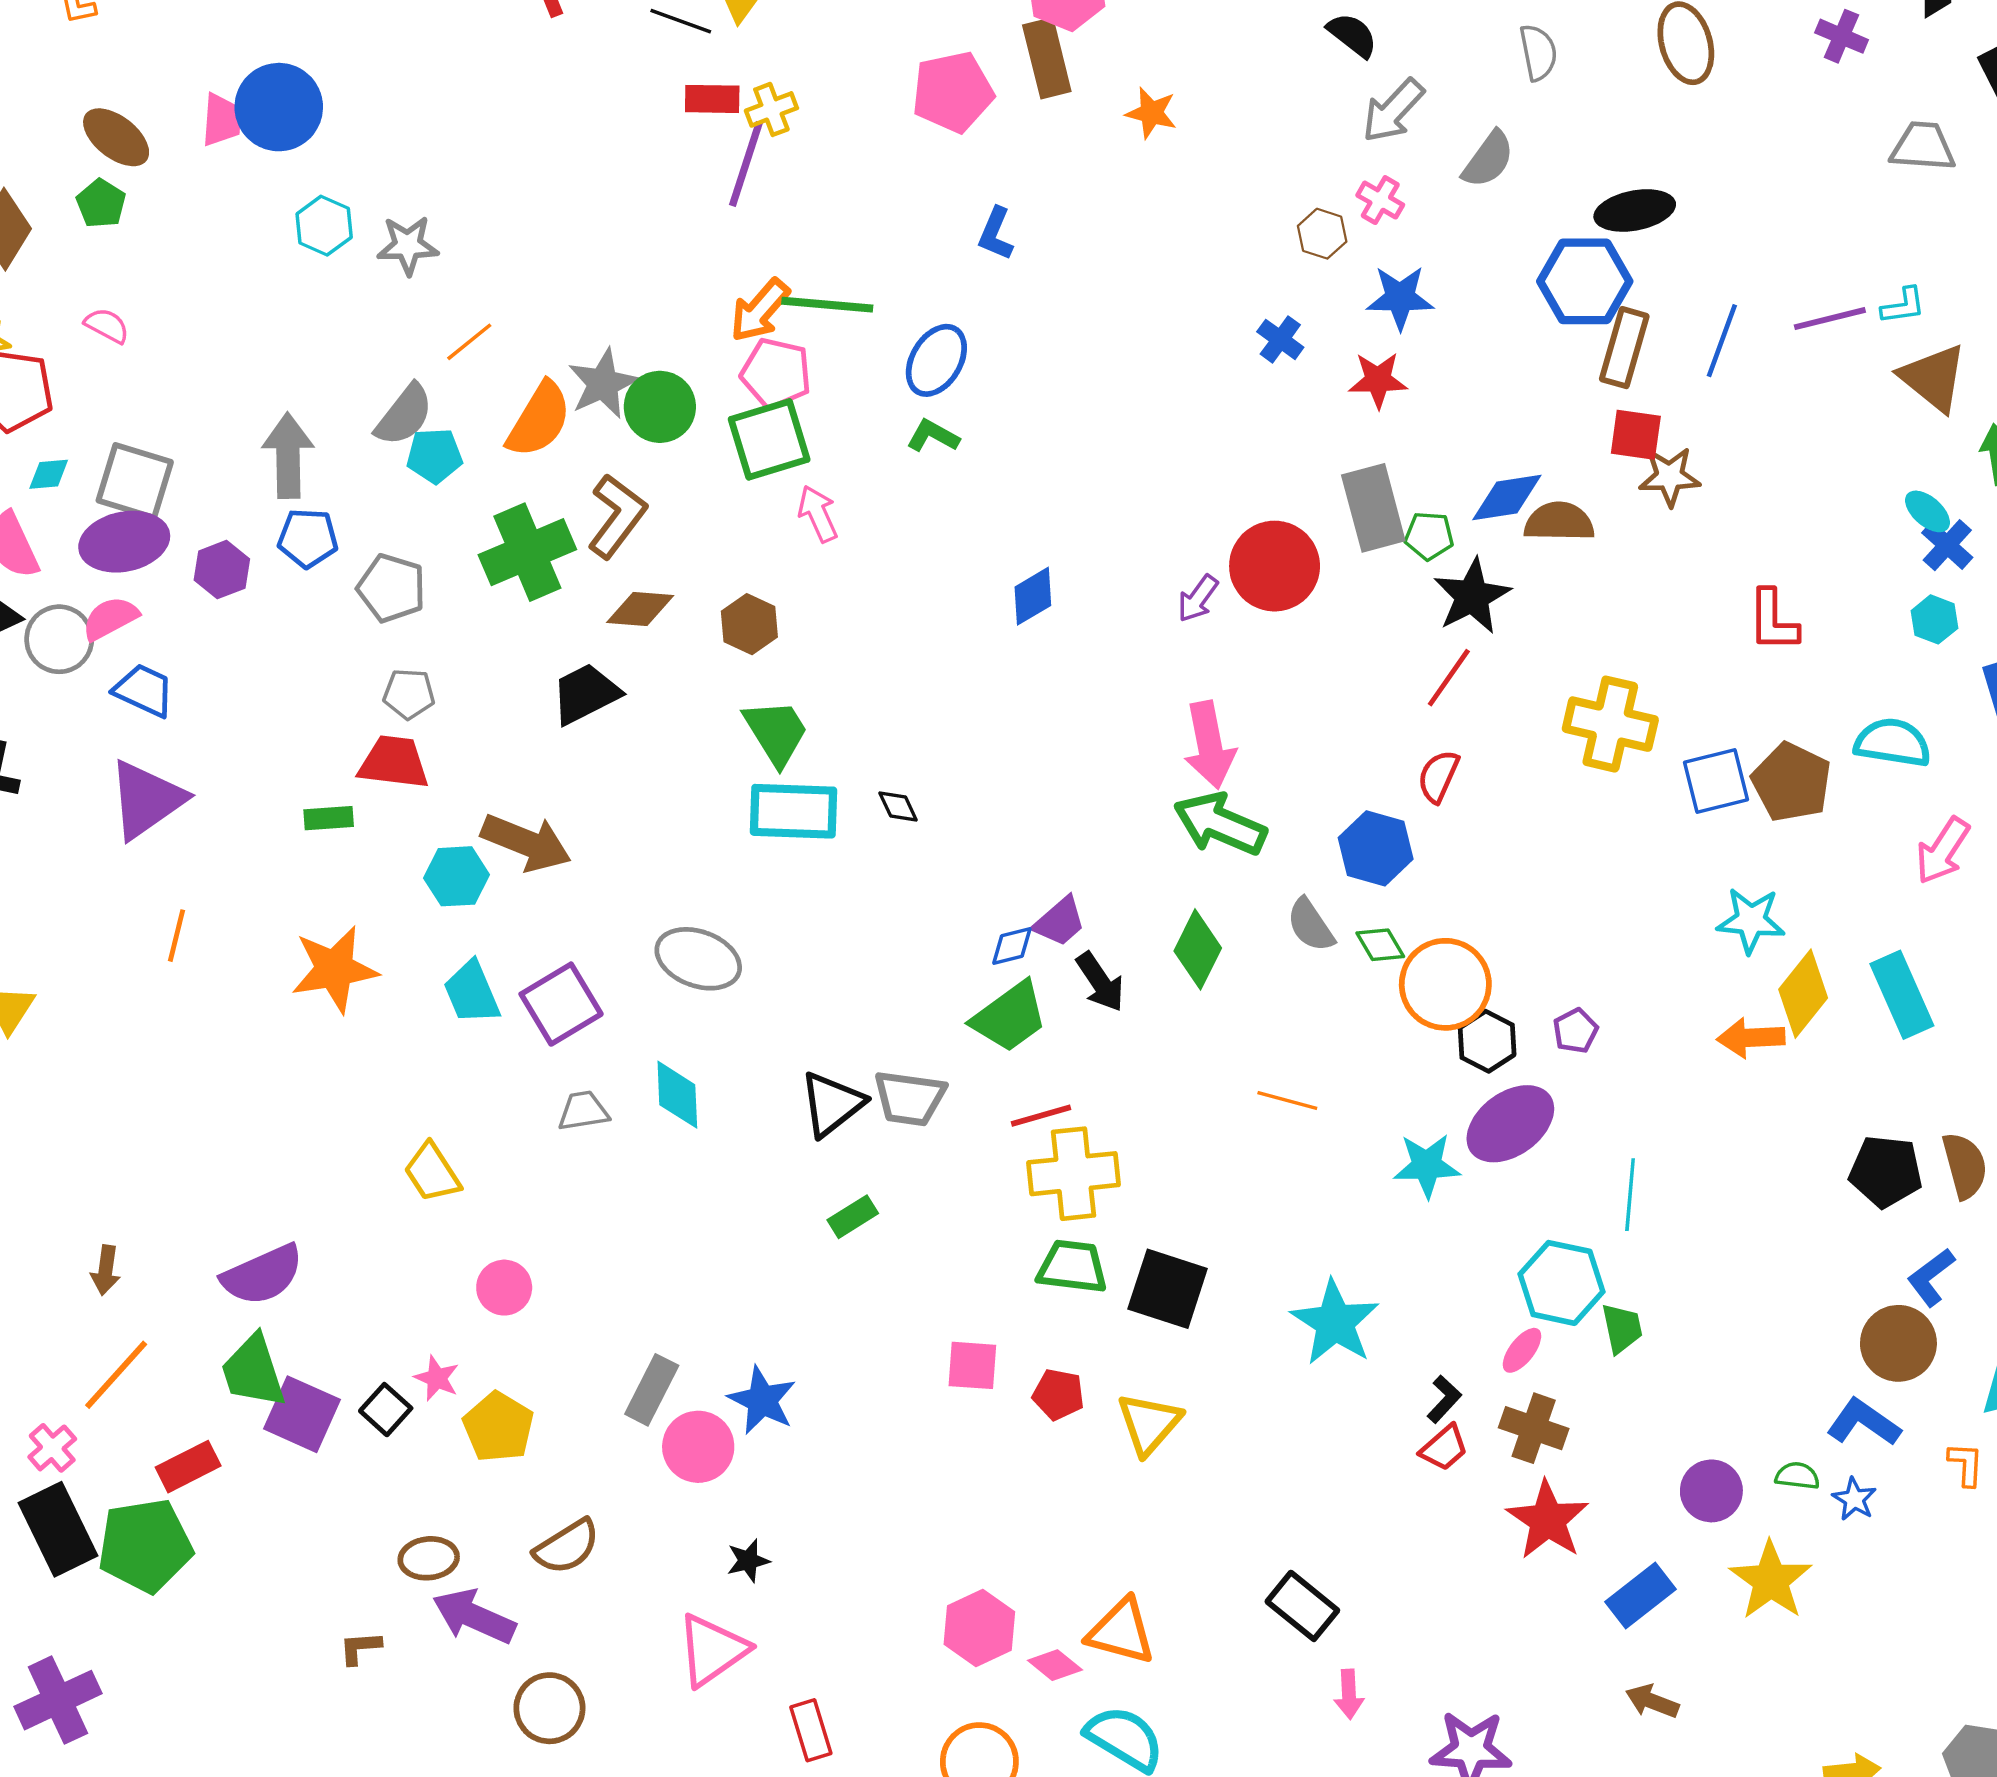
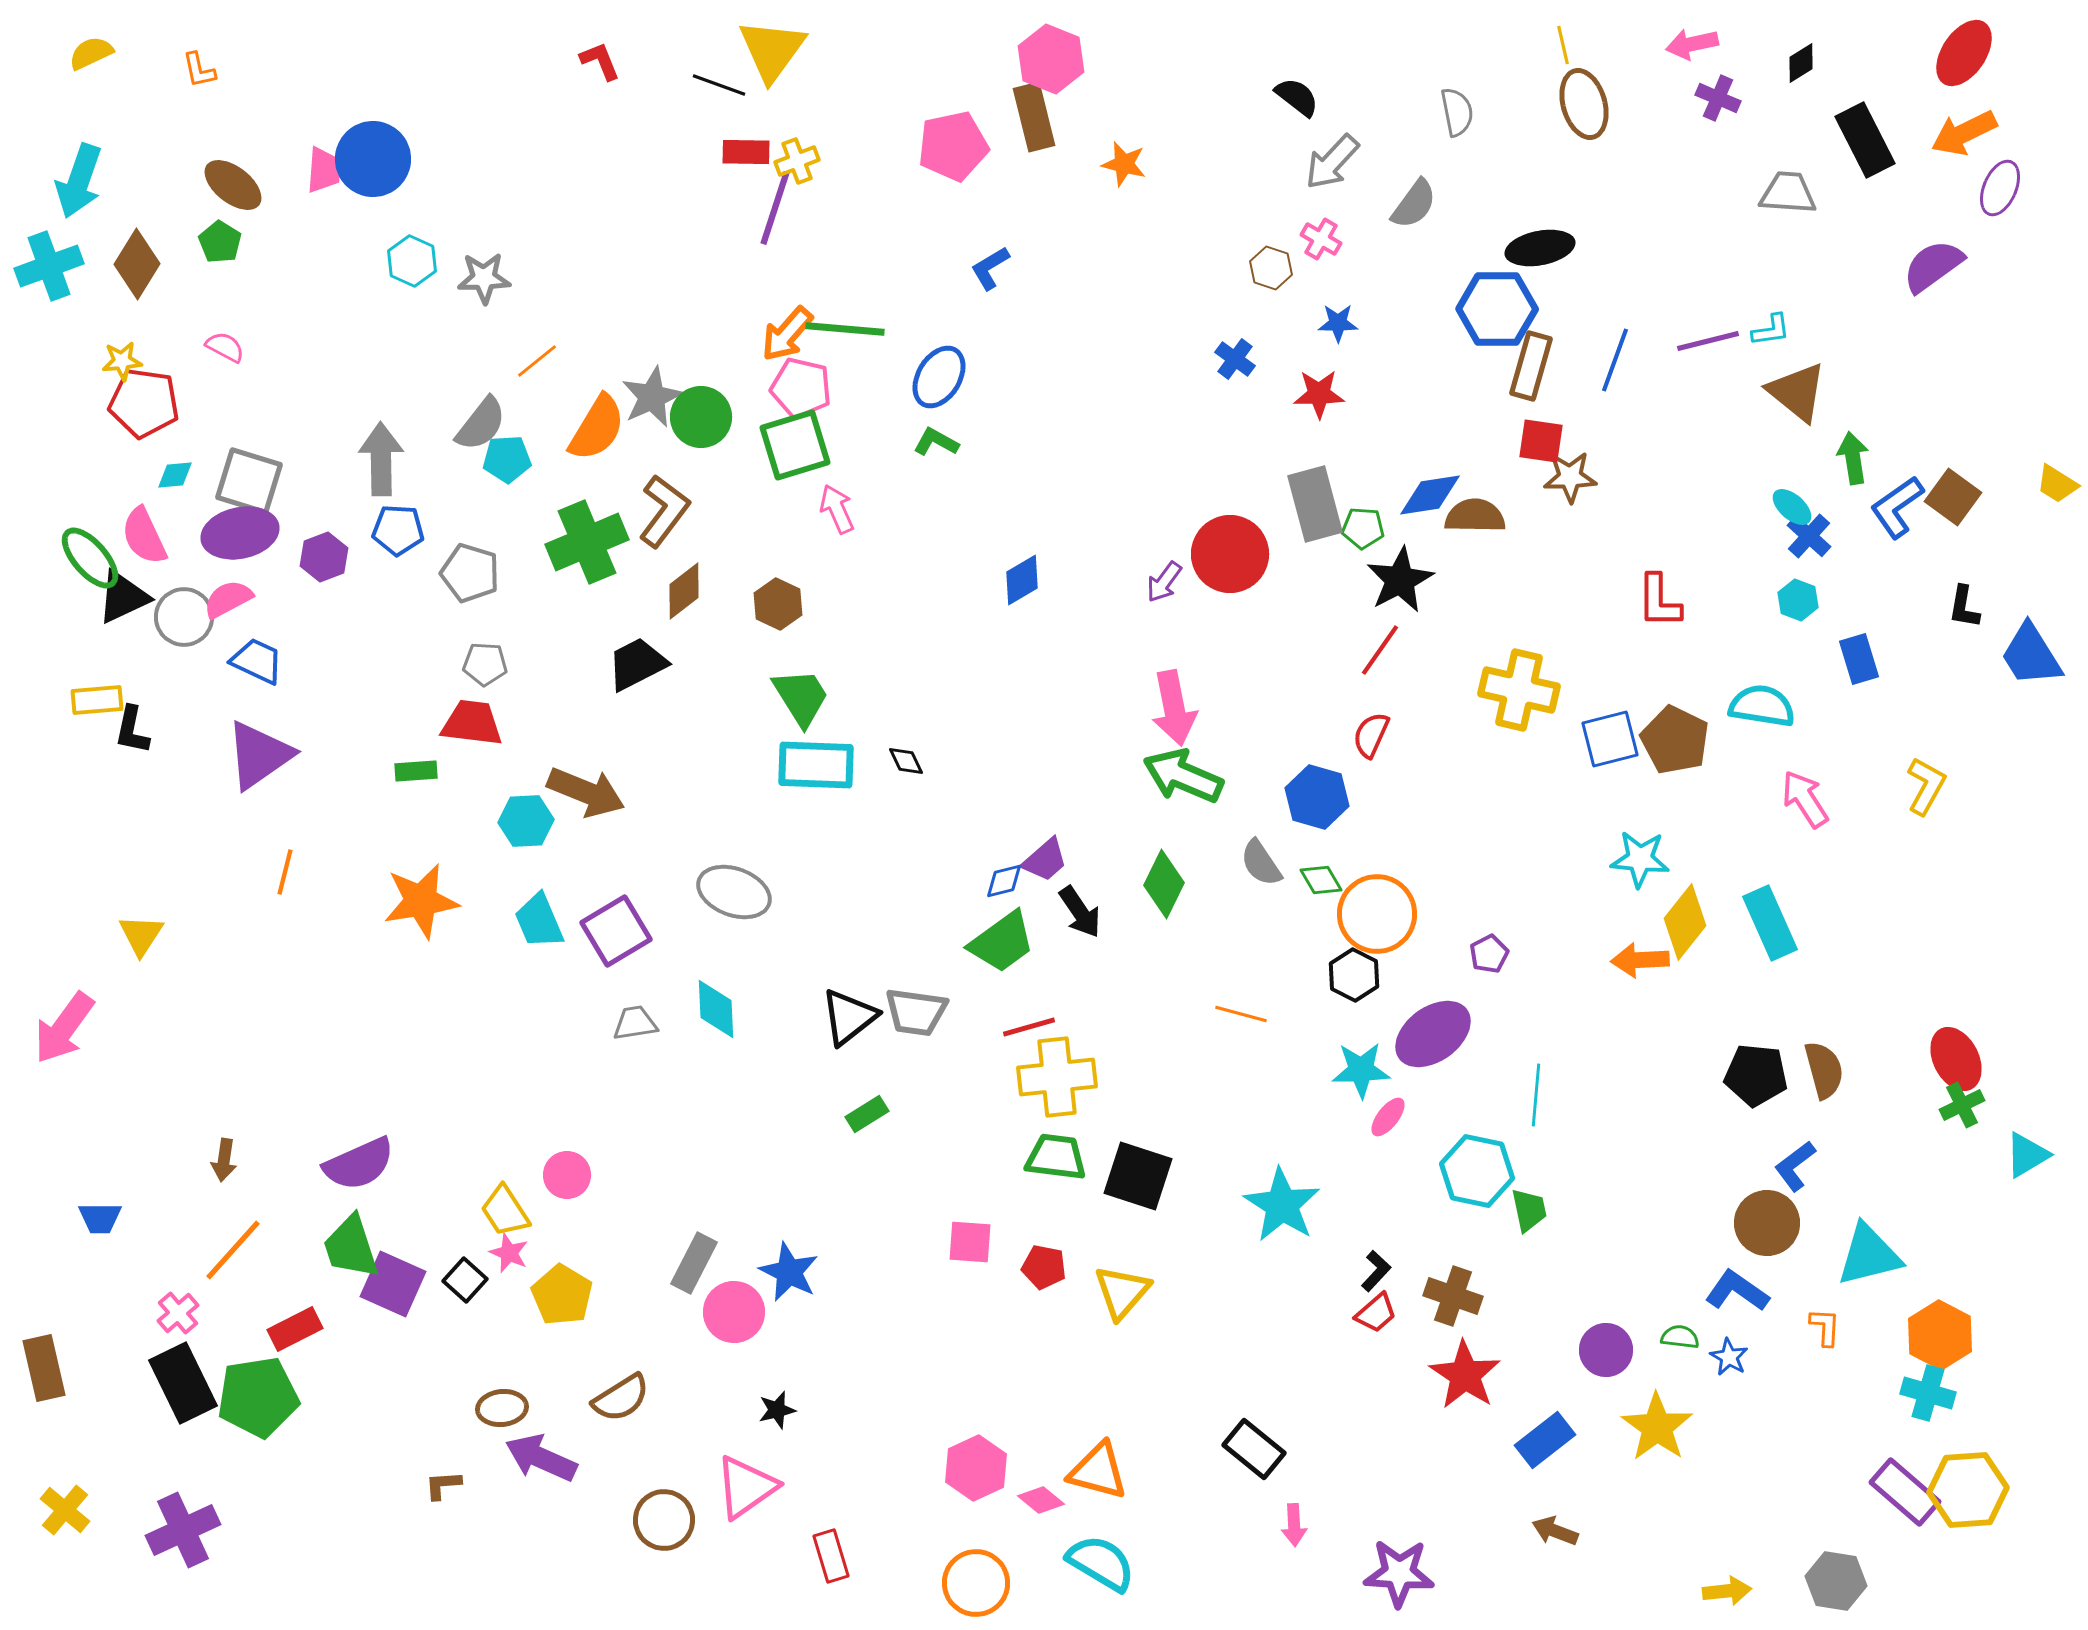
blue L-shape: (996, 234) -> (990, 268), turned 36
blue star: (1400, 298) -> (1338, 323), size x0.7
brown diamond: (640, 609) -> (684, 591), turned -42
pink arrow: (1943, 851) -> (1805, 799), turned 114
black hexagon: (1487, 1041) -> (1354, 975), moved
yellow trapezoid: (432, 1173) -> (505, 1211), moved
pink ellipse: (1522, 1350) -> (1388, 1117), moved
brown circle: (549, 1708) -> (664, 1520), moved

